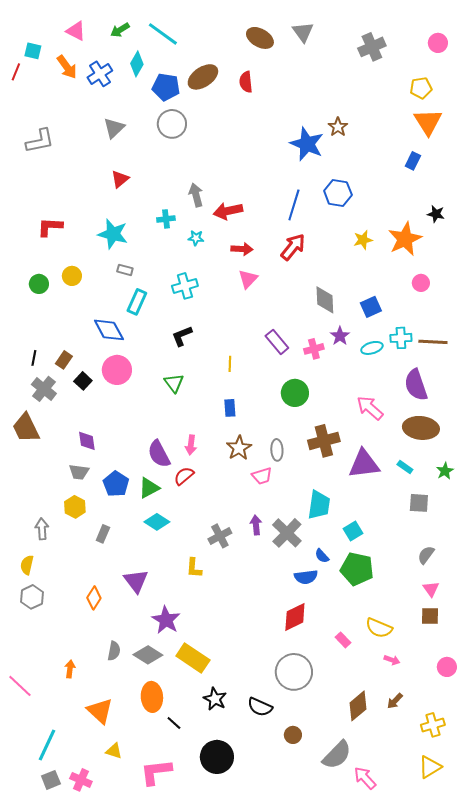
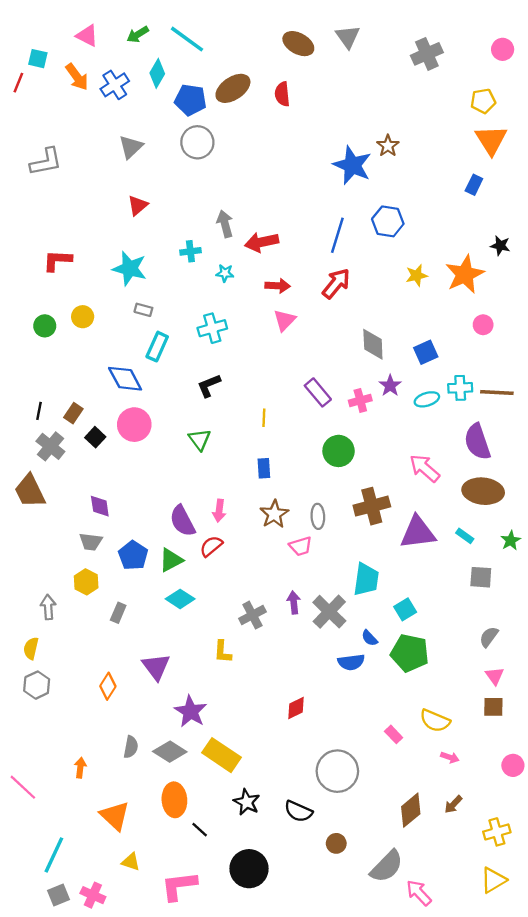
red diamond: (295, 617) -> (296, 708), moved, size x0.7

